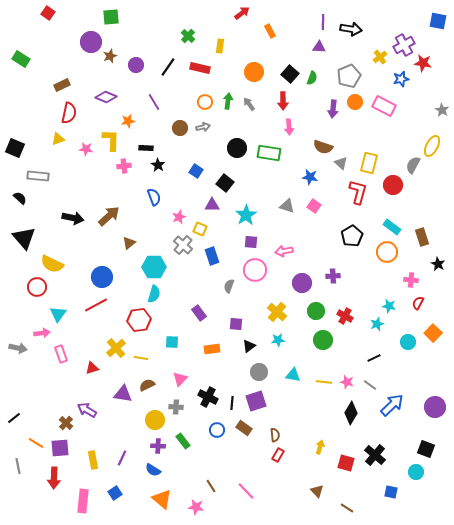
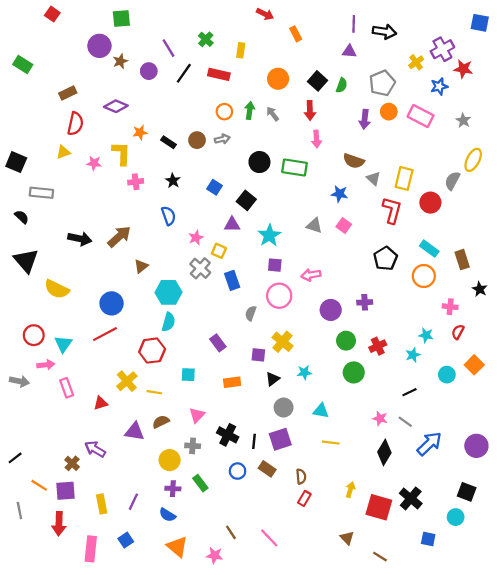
red arrow: (242, 13) -> (265, 14), turned 63
purple line: (154, 102) -> (169, 48), moved
gray star: (442, 110) -> (463, 120), moved
black rectangle: (146, 148) -> (169, 142), moved, turned 32
red circle: (37, 287) -> (34, 335), moved
yellow cross: (277, 312) -> (282, 342), moved
red cross: (345, 316) -> (378, 346), turned 35
yellow line: (324, 382) -> (331, 443), moved
red square: (346, 463) -> (379, 507), size x1.4

